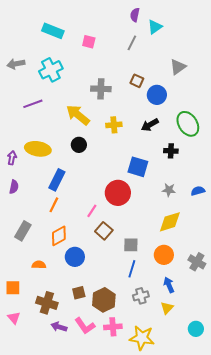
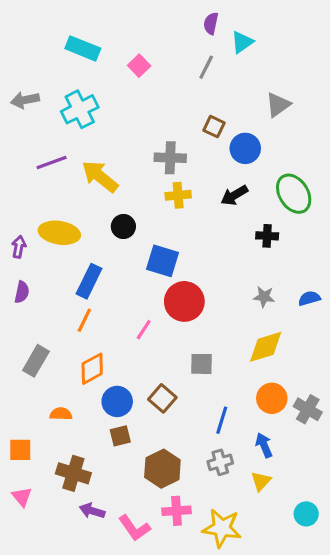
pink square: (89, 42) -> (139, 66), turned 32
gray cross: (101, 89) -> (170, 158), moved
yellow arrow: (78, 115) -> (100, 177), moved
blue square: (138, 167) -> (162, 261), moved
brown square: (104, 231) -> (162, 398), moved
gray square: (131, 245) -> (202, 364), moved
orange circle: (164, 255) -> (272, 398), moved
blue line: (132, 269) -> (222, 420), moved
brown square: (79, 293) -> (120, 436), moved
pink L-shape: (85, 326) -> (134, 528), moved

